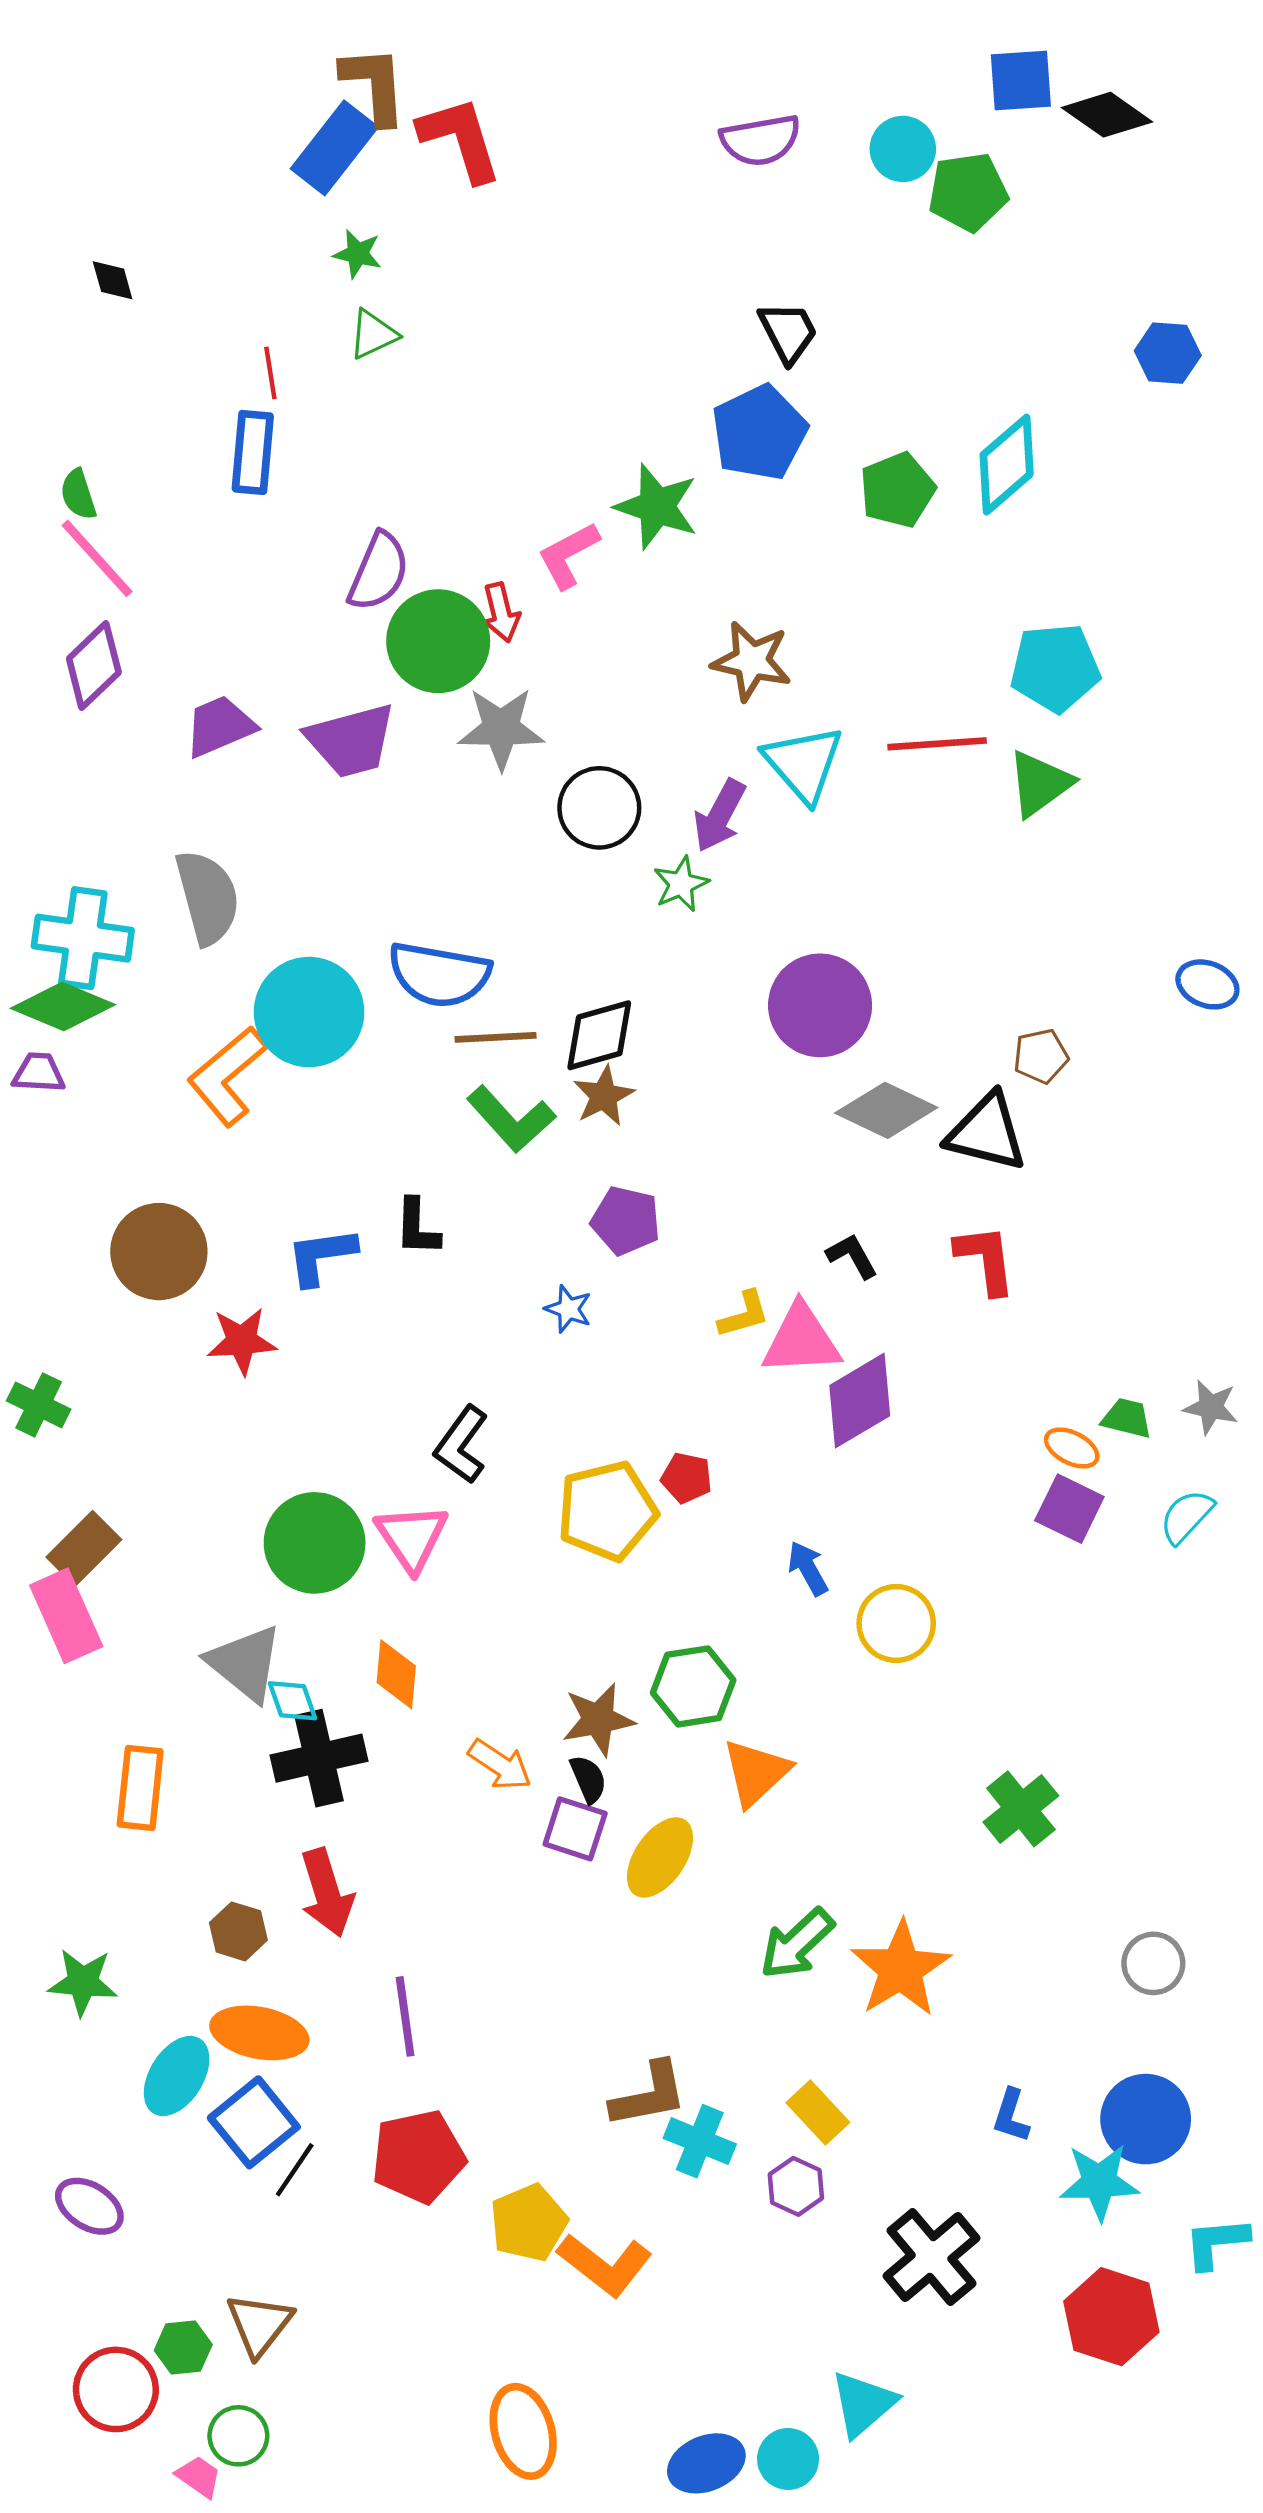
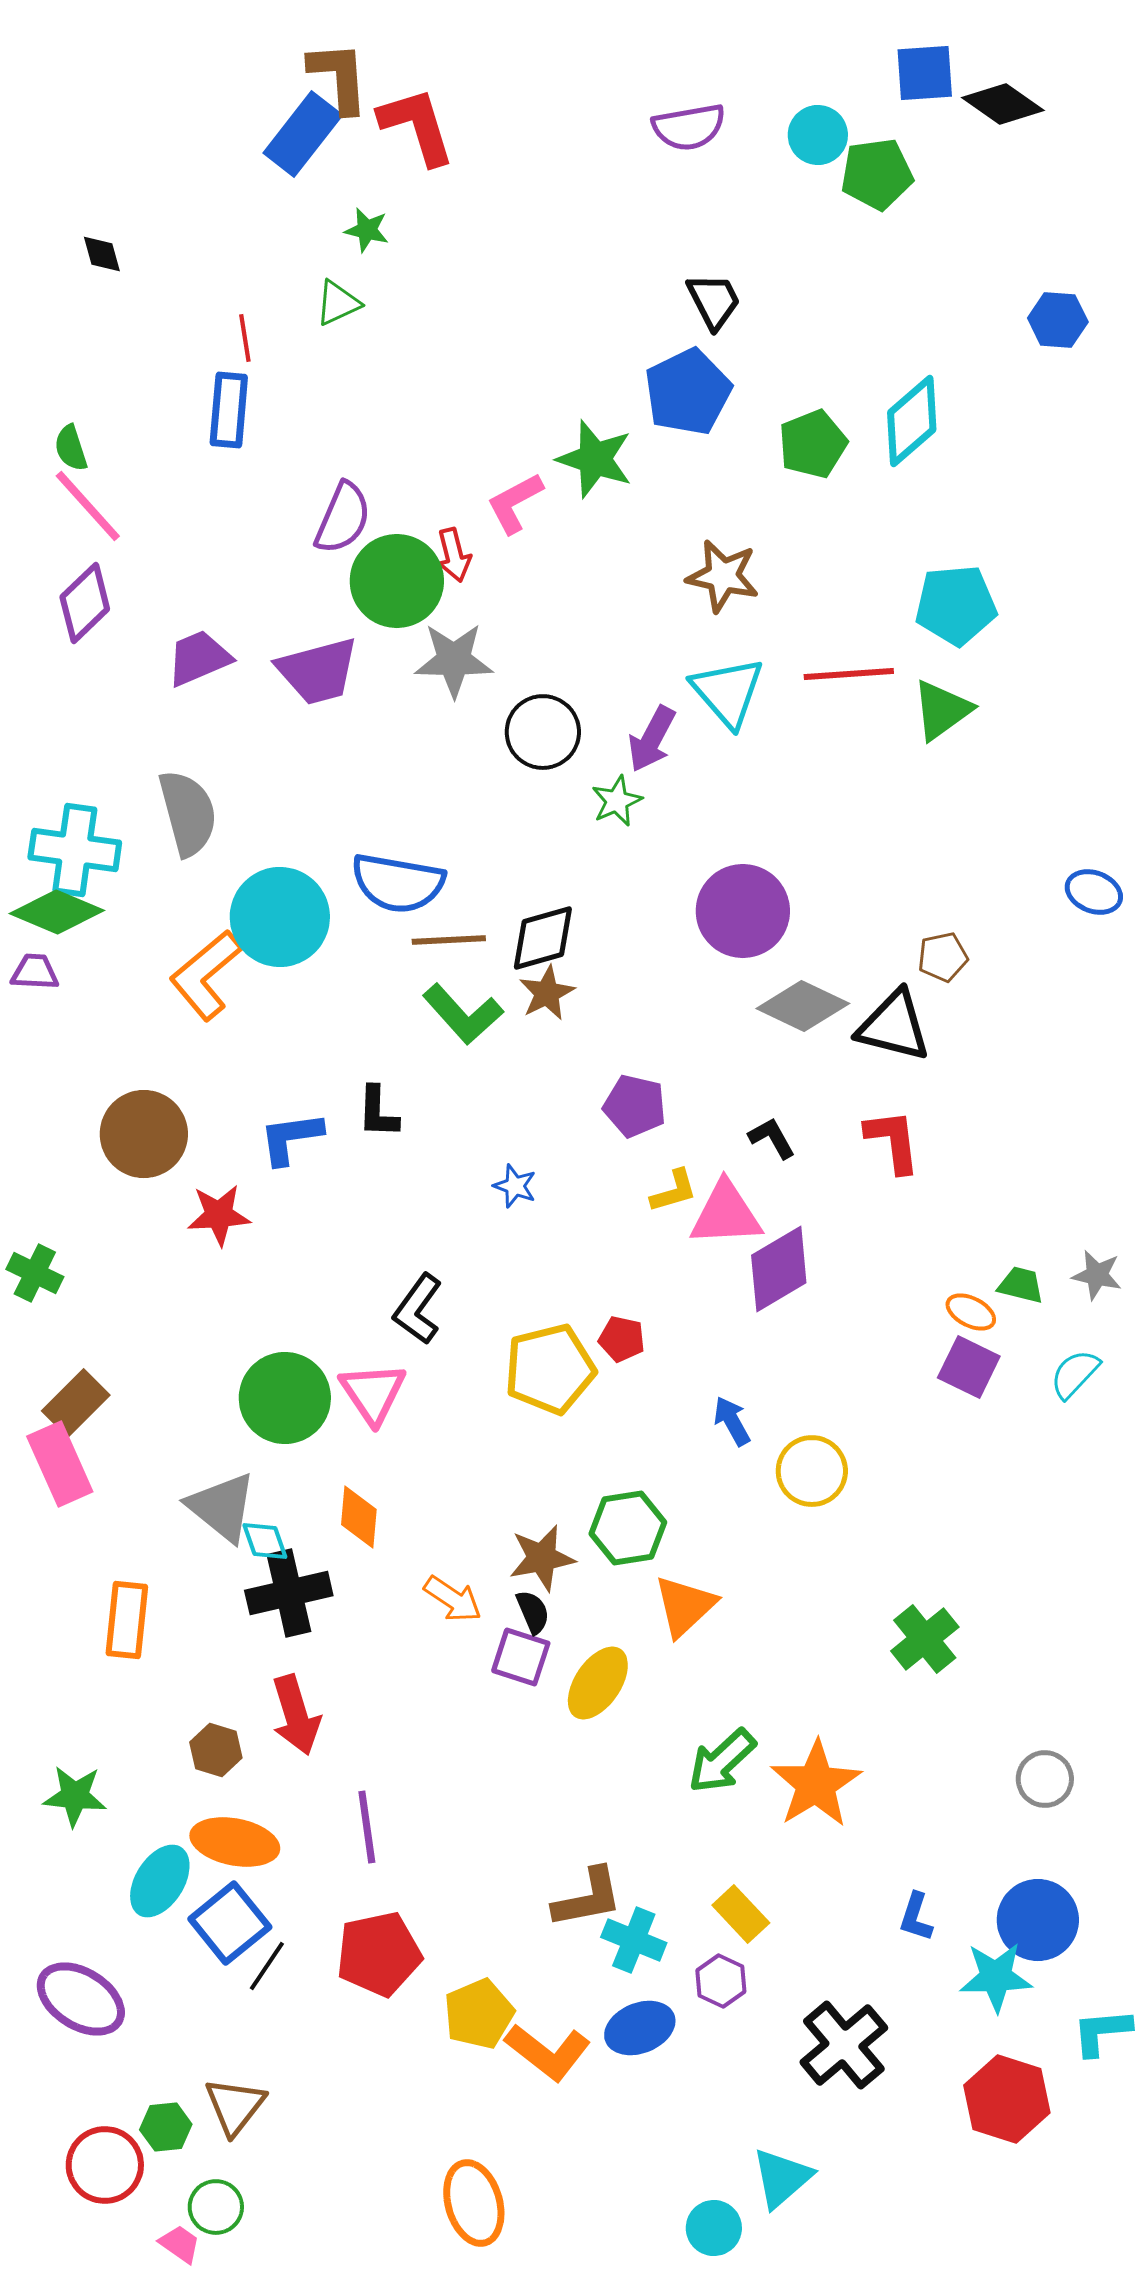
green star: (358, 254) -> (367, 230), moved
brown star: (752, 661) -> (723, 576), moved
purple pentagon: (626, 1221) -> (635, 1106), moved
purple ellipse: (89, 2206) -> (81, 1999), size x1.4
blue ellipse: (706, 2463) -> (640, 2028), moved

